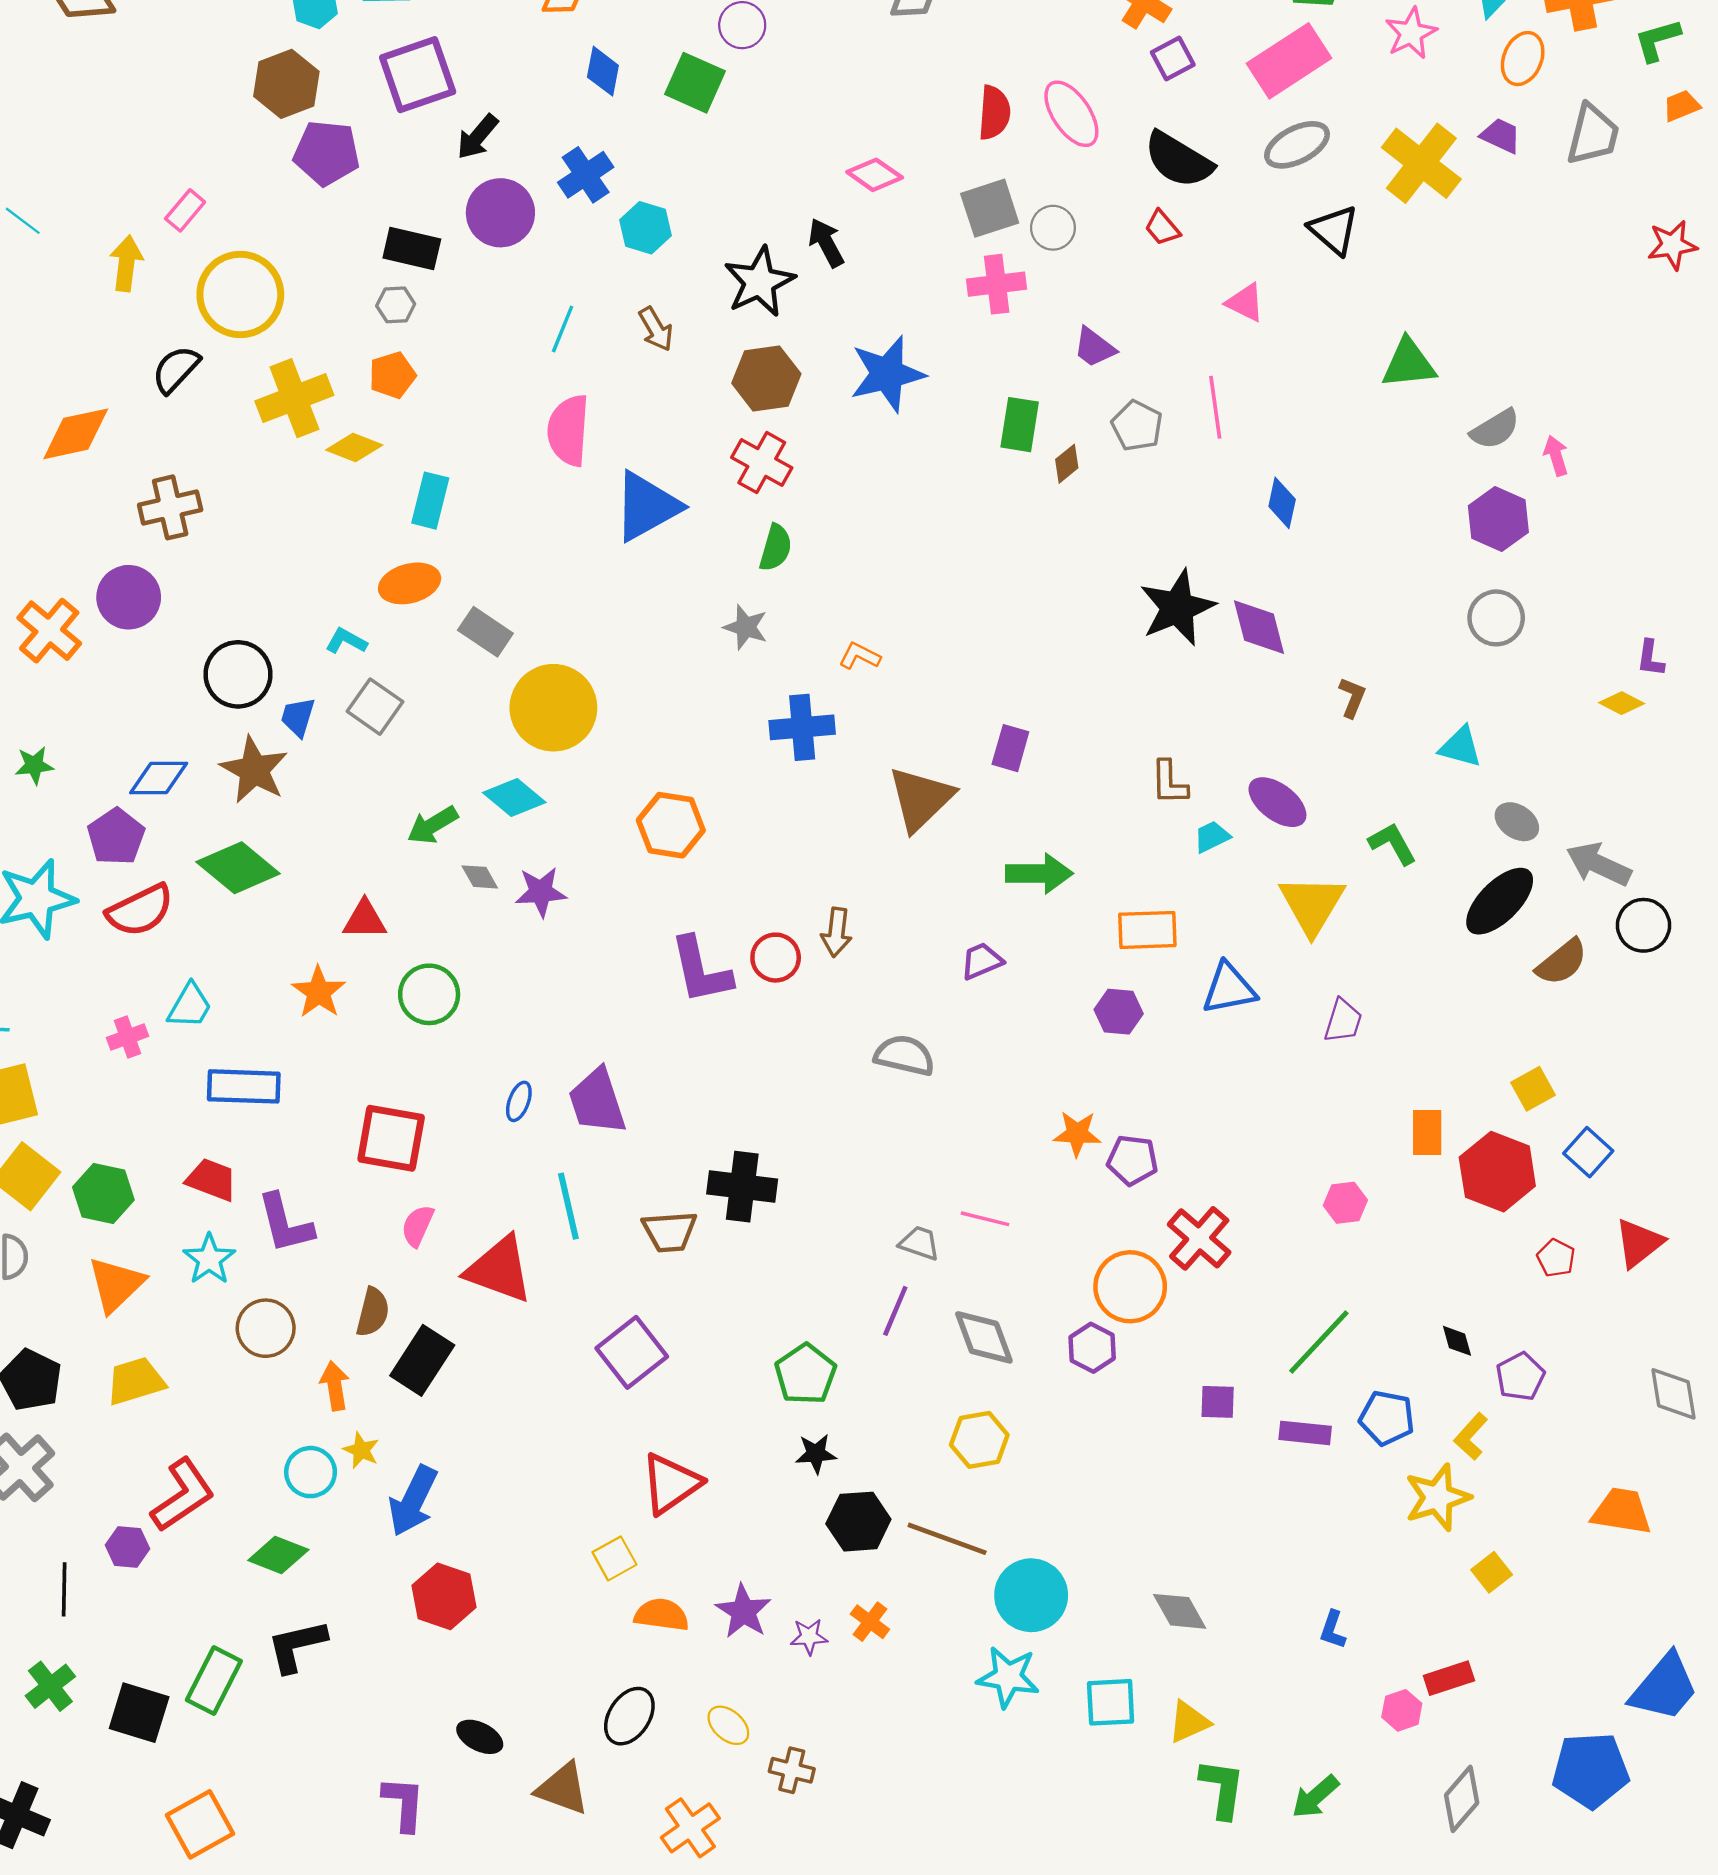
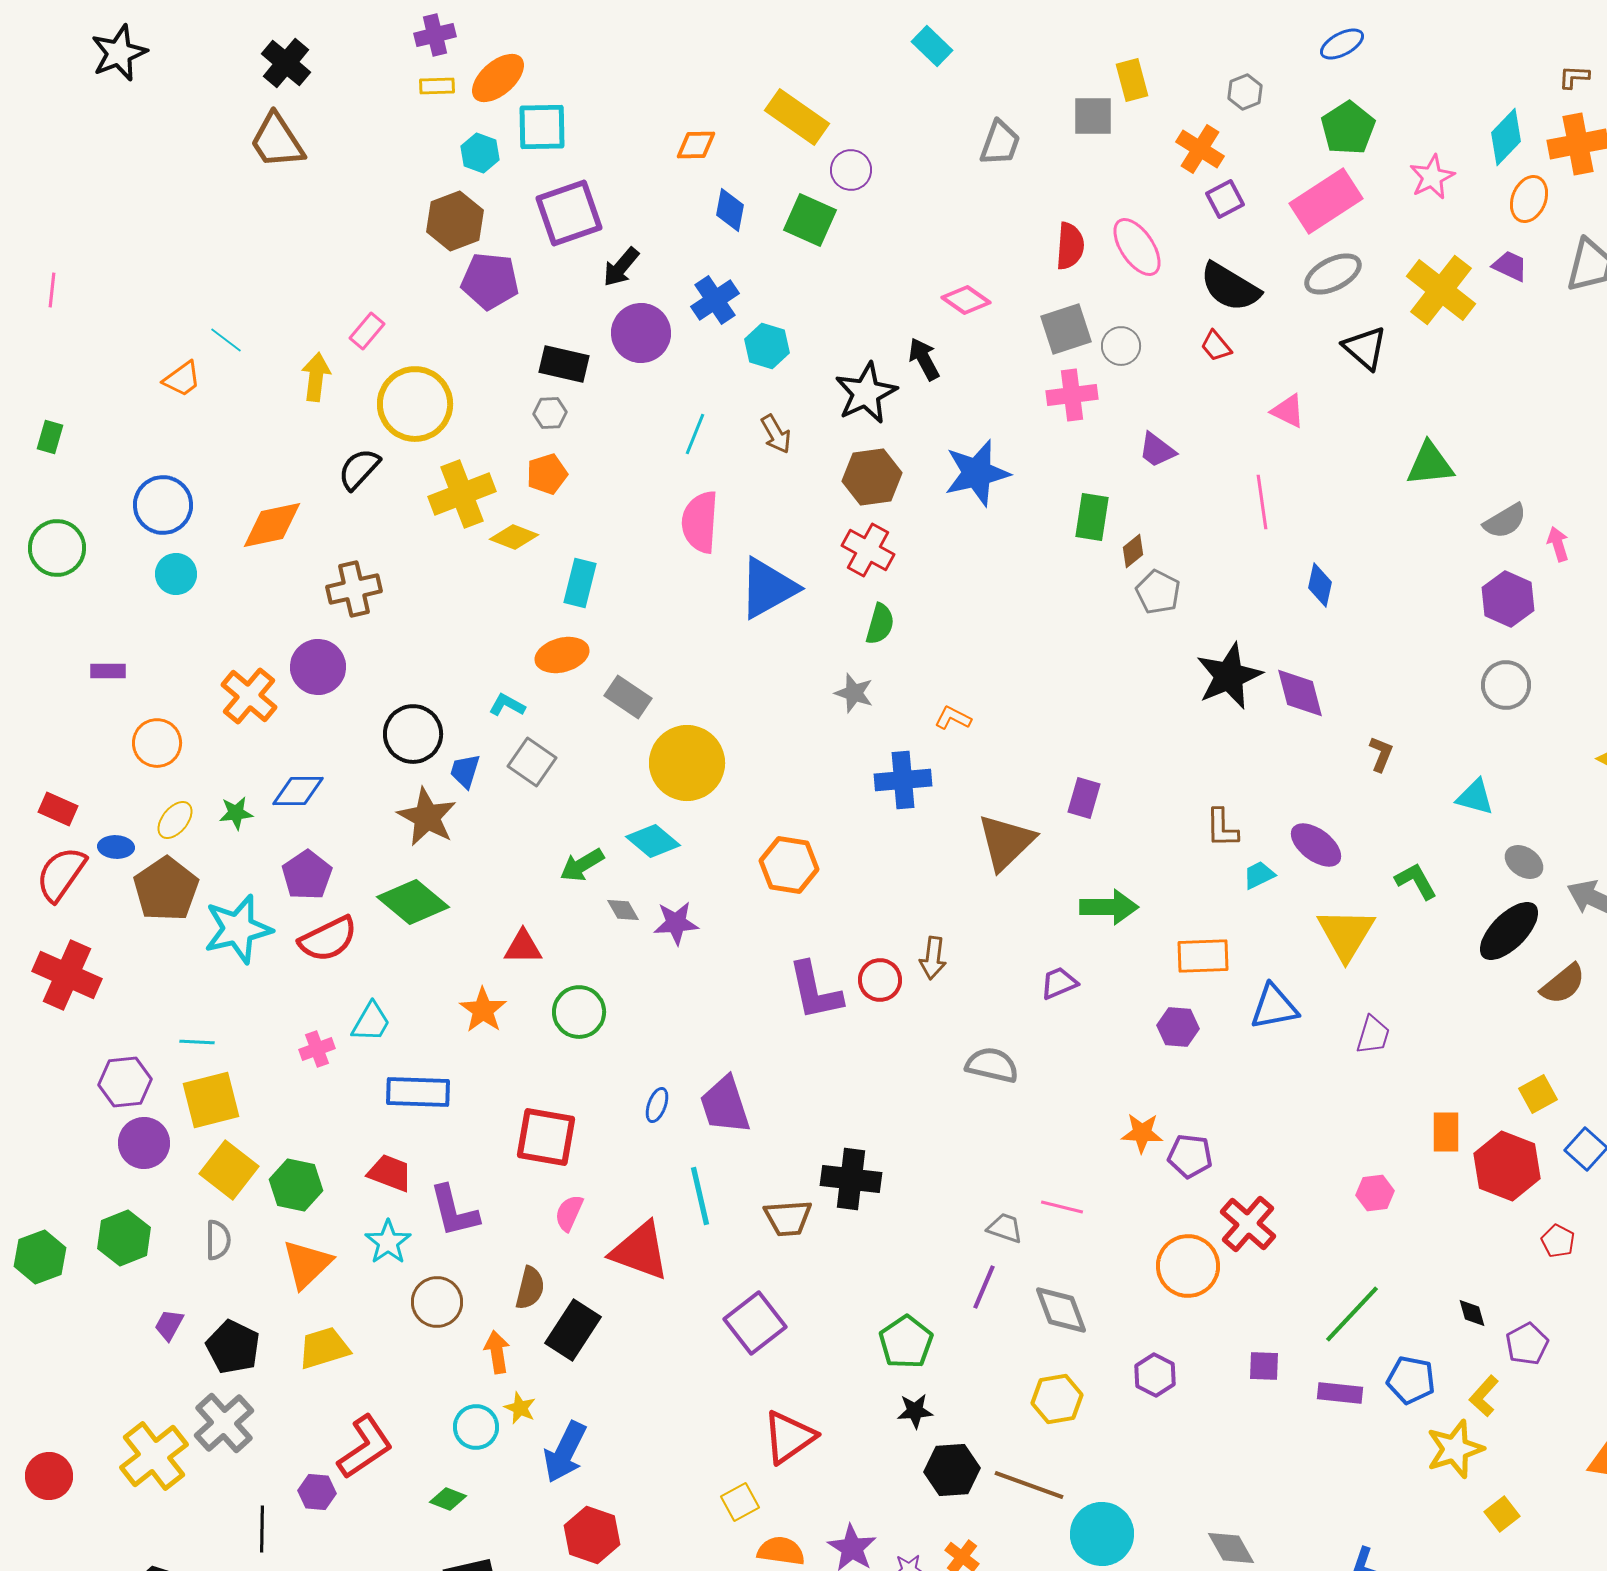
gray pentagon: (1137, 426) -> (1158, 592), moved
blue diamond: (159, 778) -> (298, 791), moved
purple hexagon: (1092, 1348) -> (1155, 1375), moved
green diamond: (278, 1555) -> (448, 1499), size x0.7

